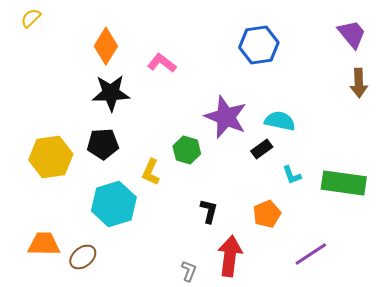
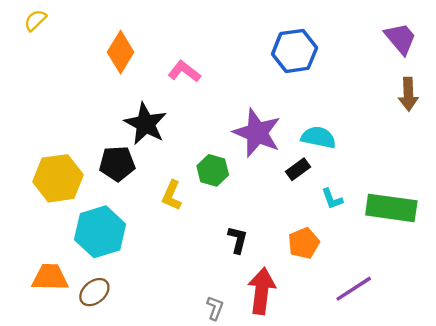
black star: (111, 93) -> (146, 124), moved, turned 30
cyan hexagon: (114, 204) -> (100, 232), moved

